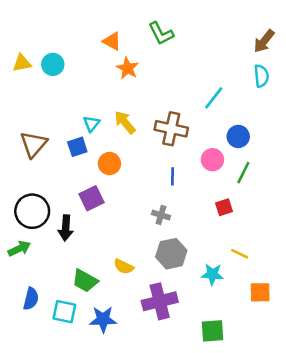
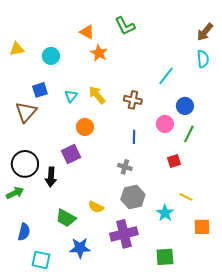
cyan circle: (53, 64) -> (51, 56), moved
brown cross: (171, 129) -> (133, 100), size x0.7
blue square: (77, 147) -> (40, 90), moved
cyan star: (212, 274) -> (165, 213), turned 30
cyan square: (64, 312) -> (41, 260), moved

